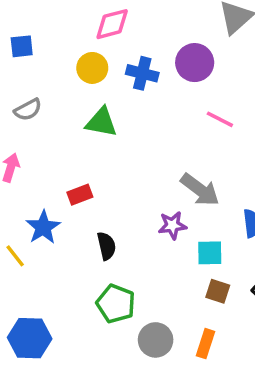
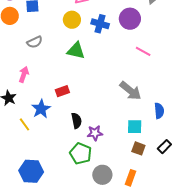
purple star: (172, 225) -> (95, 133), moved

